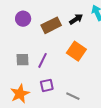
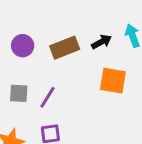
purple circle: (23, 19) -> (23, 46), moved
orange square: (76, 51) -> (113, 81), moved, turned -30

